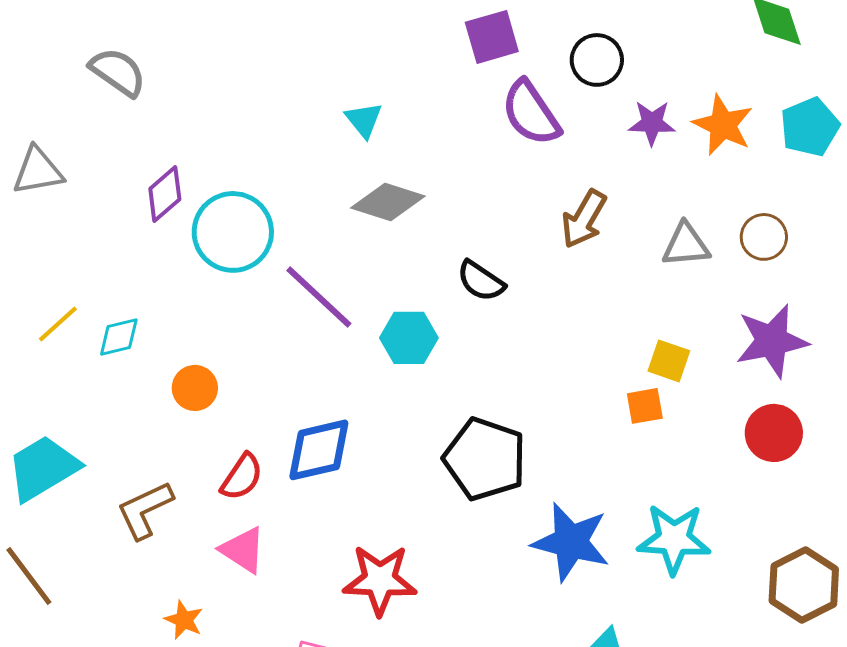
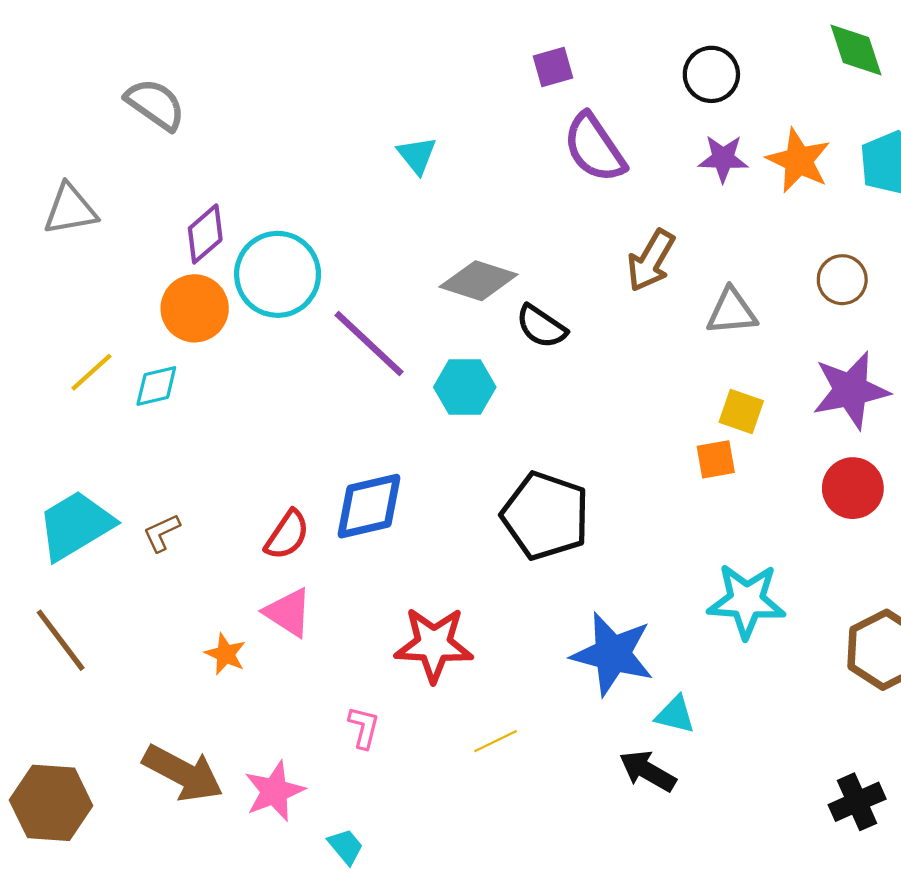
purple square: (492, 37) -> (553, 67), size x0.7
black circle: (597, 60) -> (711, 74), moved
gray diamond: (388, 202) -> (479, 281), moved
gray triangle: (686, 245) -> (732, 312), moved
orange circle: (195, 388) -> (195, 308), moved, size x1.4
brown L-shape: (145, 510) -> (162, 533), moved, size x0.6
blue star: (571, 542) -> (613, 654), moved
orange star: (184, 620) -> (225, 654), moved

